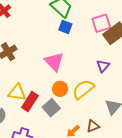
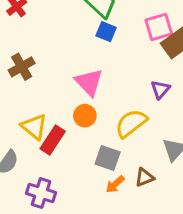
orange circle: (60, 89) -> (85, 116), moved
yellow triangle: (17, 93) -> (34, 127), turned 30
gray square: (51, 108) -> (108, 158), moved, turned -30

